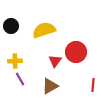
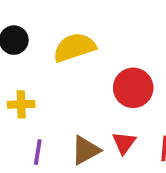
red triangle: (55, 61) -> (124, 143), moved
purple line: (20, 79) -> (38, 152), moved, turned 40

